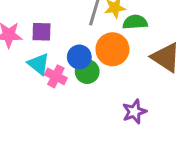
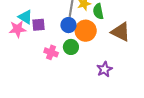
green semicircle: (135, 22) -> (98, 11), turned -91
blue circle: (79, 57) -> (68, 25), moved
cyan triangle: (38, 64) -> (25, 17), moved

